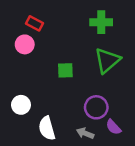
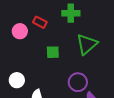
green cross: (101, 22) -> (71, 13), moved
red rectangle: (35, 23) -> (40, 22), moved

